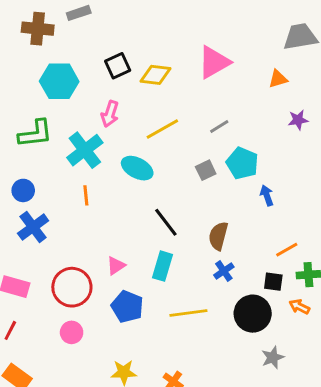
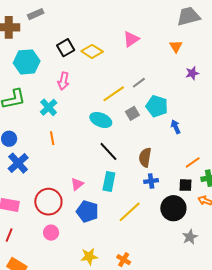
pink triangle: (214, 62) -> (131, 39), size x0.7
yellow diamond: (155, 75) -> (92, 51), turned 30
orange triangle: (278, 79) -> (176, 46), turned -40
yellow line: (162, 129) -> (114, 94), moved
cyan cross: (85, 150) -> (49, 107), size x0.7
cyan ellipse: (137, 168) -> (101, 120), moved
blue cross: (224, 271) -> (151, 181), turned 32
yellow line: (188, 313) -> (130, 212), turned -30

